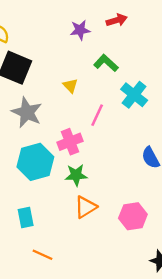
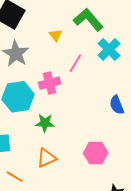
green L-shape: (106, 63) -> (88, 20), size x1.4
green star: (76, 175) -> (45, 123), moved
orange triangle: (86, 207) -> (46, 158), moved

